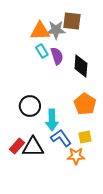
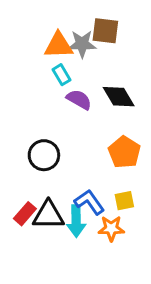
purple semicircle: (57, 56) -> (79, 100), moved, turned -42
black diamond: (81, 66) -> (119, 97), turned -35
cyan arrow: (52, 120) -> (76, 221), moved

